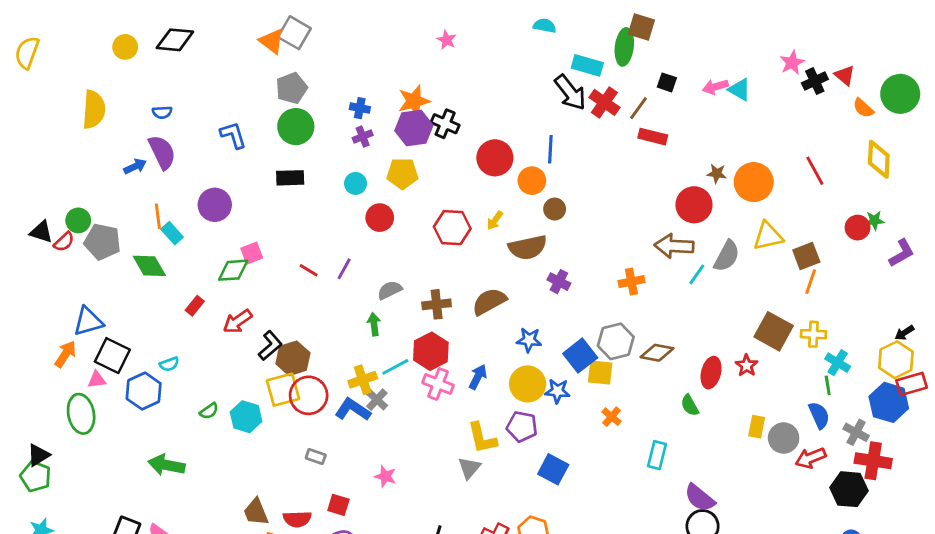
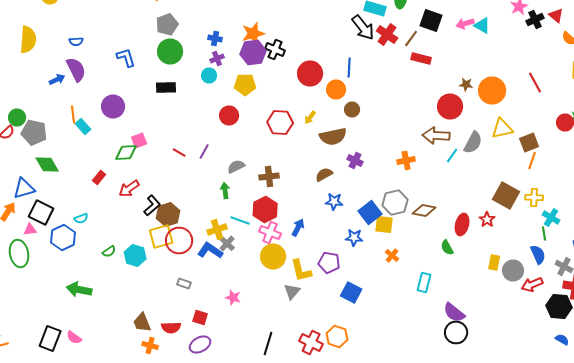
black square: (667, 82) -> (431, 20), size x1.6
cyan circle: (356, 183) -> (209, 76), moved
green diamond: (149, 266) -> (47, 164), moved
brown semicircle: (489, 301) -> (324, 174), moved, size x0.7
cyan line: (395, 367) -> (240, 220), turned 48
yellow circle: (528, 384) -> (273, 256), moved

